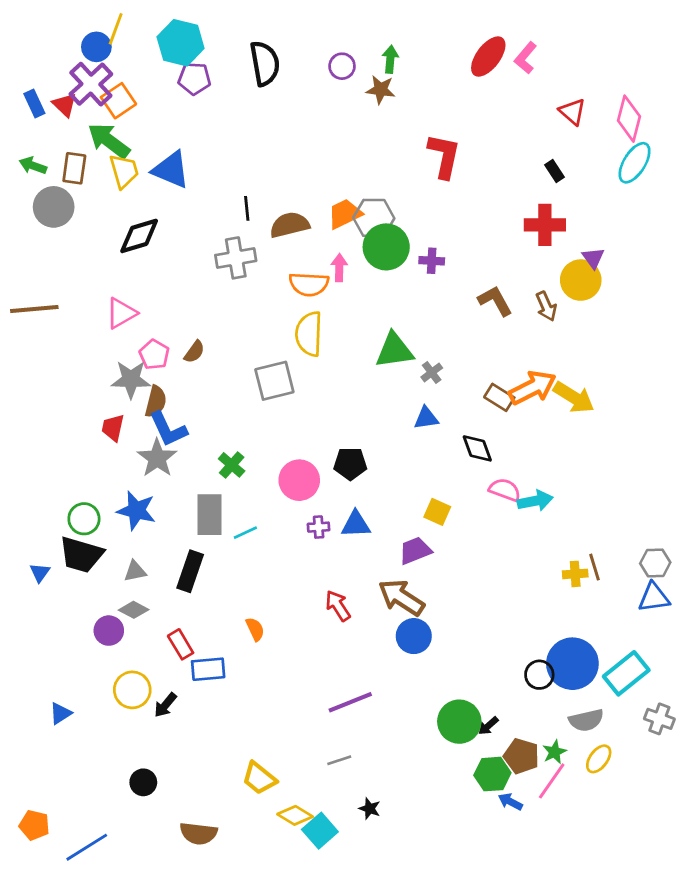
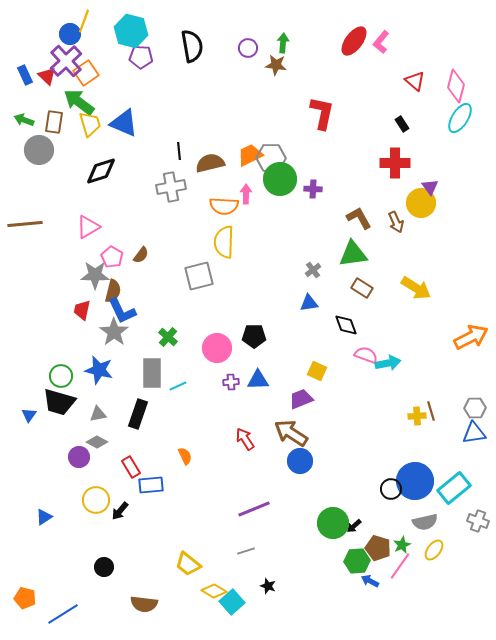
green triangle: (394, 350) -> (353, 254), moved
orange arrow: (532, 388) -> (471, 337), moved

